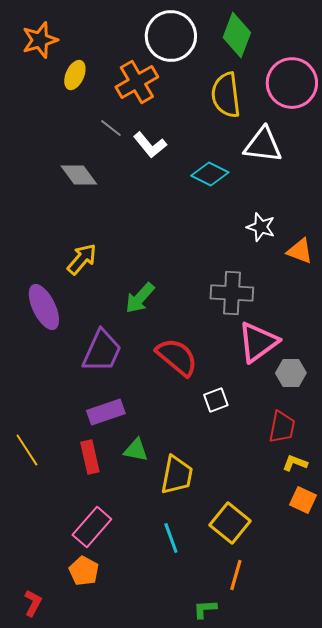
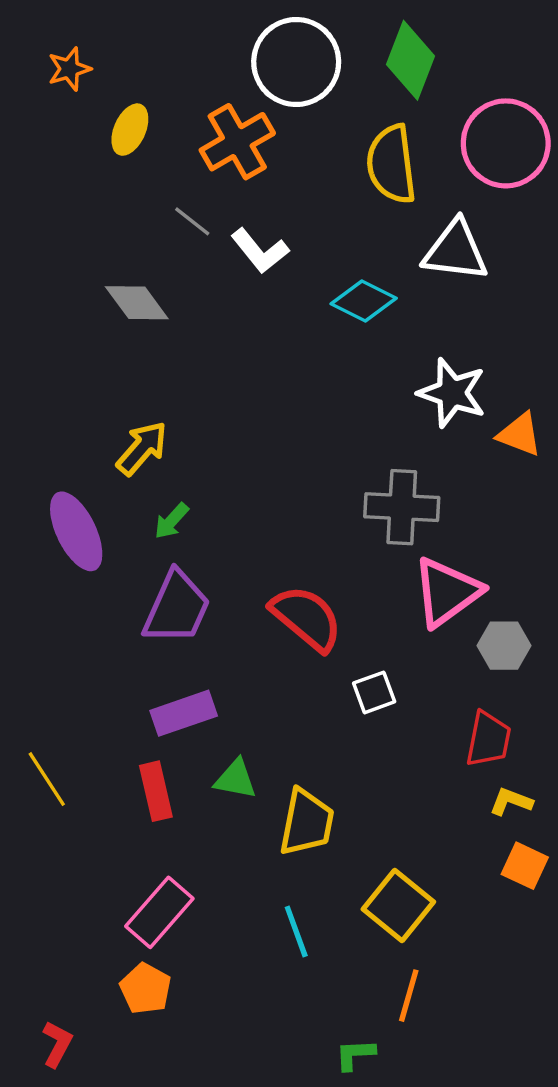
orange star: (40, 40) -> (69, 69), size x0.7
white star: (261, 227) -> (452, 393), size x1.4
green arrow: (140, 298) -> (171, 521), moved, size x0.7

